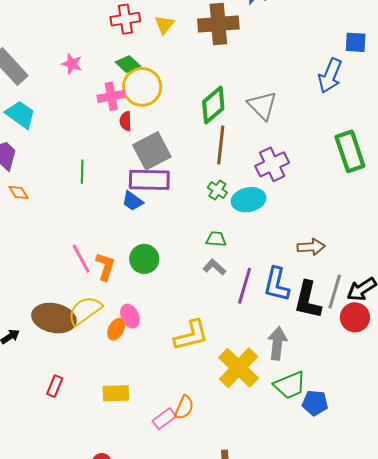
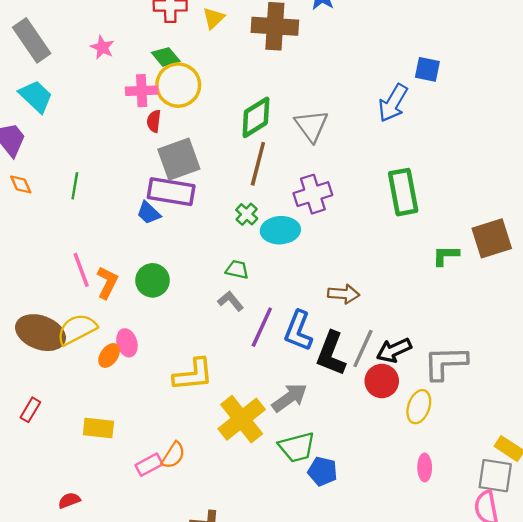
green line: (82, 172) -> (75, 186), moved
gray arrow: (277, 343) -> (289, 398), turned 40

